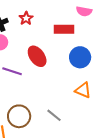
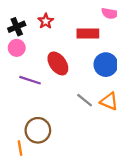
gray line: (54, 115) -> (85, 100), moved

